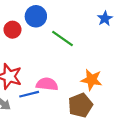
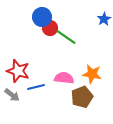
red circle: (12, 30) -> (50, 28), moved
pink semicircle: (47, 84) -> (64, 78), moved

